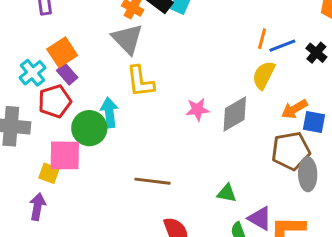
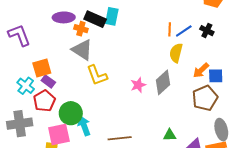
orange square: (62, 52) -> (42, 68), turned 30
cyan arrow: (109, 112) -> (84, 126), moved
gray ellipse: (308, 174) -> (221, 130), moved

